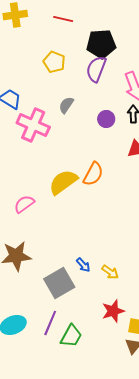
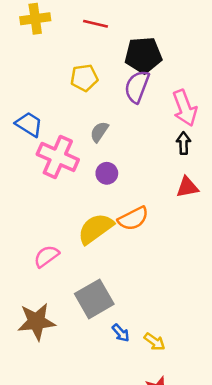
yellow pentagon: (54, 62) -> (84, 78), turned -30
purple circle: (106, 119) -> (107, 173), moved
orange semicircle: (93, 174) -> (133, 219), turned 35
gray square: (59, 283) -> (94, 299), moved

